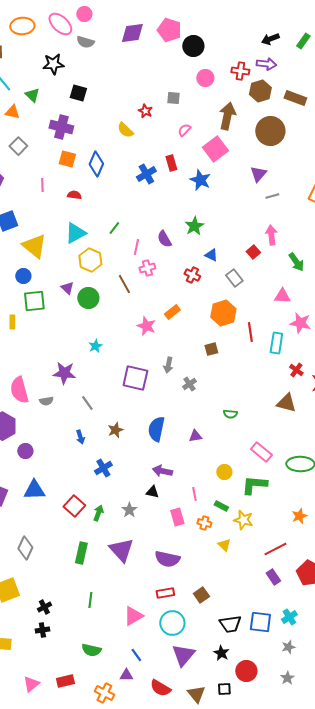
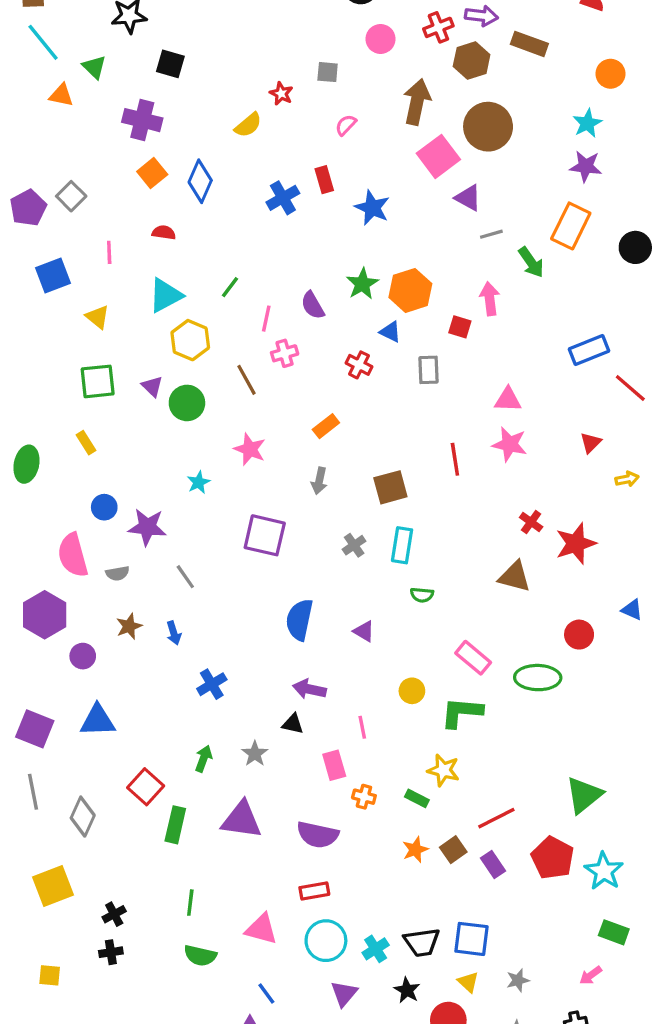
red cross: (240, 71) -> (438, 27), turned -30
brown rectangle: (295, 98) -> (529, 44), moved
yellow semicircle: (125, 130) -> (248, 125), turned -84
gray square: (18, 146) -> (71, 196), moved
pink square: (215, 149) -> (438, 156), moved
orange square: (67, 159) -> (152, 173), turned 36
purple triangle: (258, 174) -> (468, 198), turned -42
pink line: (42, 185) -> (109, 252), moved
yellow triangle: (34, 246) -> (98, 317), size x0.6
red square: (253, 252) -> (460, 327), turned -32
green arrow: (296, 262) -> (531, 262), moved
blue circle: (23, 276) -> (104, 507), moved
gray rectangle: (234, 278) -> (428, 370), turned 36
green square: (34, 301) -> (98, 381), moved
orange hexagon: (223, 313) -> (410, 290), moved
yellow rectangle: (12, 322) -> (86, 443), moved, turned -32
pink star: (300, 323) -> (510, 444), moved
pink star: (146, 326) -> (250, 449), moved
cyan rectangle: (276, 343) -> (402, 545), moved
brown square: (211, 349) -> (390, 487), size x1.5
gray arrow: (168, 365) -> (319, 481), moved
brown star: (115, 430) -> (129, 626), moved
purple triangle: (195, 436) -> (364, 631), turned 40
red square: (74, 506) -> (146, 787), moved
green rectangle: (221, 506) -> (417, 798), moved
orange star: (299, 516) -> (415, 850), moved
orange cross: (204, 523) -> (364, 797), moved
yellow triangle: (224, 545) -> (468, 982), moved
purple triangle: (121, 550) -> (242, 820), turned -40
brown square: (201, 595) -> (453, 850), moved
pink triangle: (133, 616) -> (261, 929), turned 45
cyan cross: (289, 617) -> (376, 949), moved
green semicircle: (91, 650) -> (200, 956), moved
purple triangle: (183, 655) -> (344, 994), size x0.7

